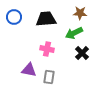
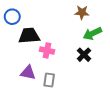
black trapezoid: (46, 19) -> (29, 36), moved
green arrow: (74, 33) -> (92, 34), moved

